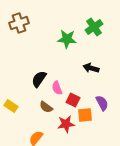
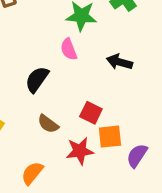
pink semicircle: (57, 88) -> (69, 49), moved
purple semicircle: (102, 103) -> (137, 156), moved, turned -119

